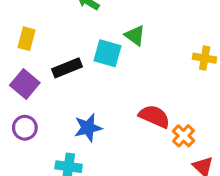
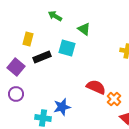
green triangle: (135, 35) -> (84, 29), moved
yellow rectangle: (26, 39) -> (28, 39), moved
blue star: (88, 128) -> (62, 107), moved

